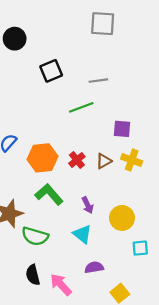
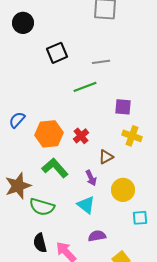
brown triangle: (104, 161) -> (106, 157), moved

